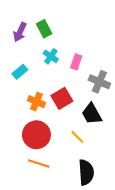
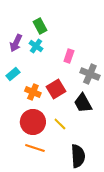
purple arrow: (20, 32) -> (16, 43), moved
cyan cross: (51, 56) -> (36, 46), moved
cyan rectangle: (20, 72) -> (13, 74), moved
yellow line: (77, 137) -> (60, 124), moved

